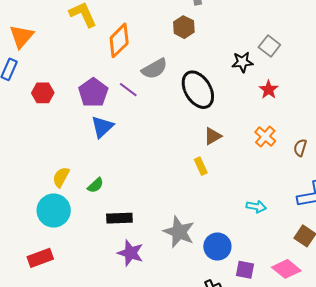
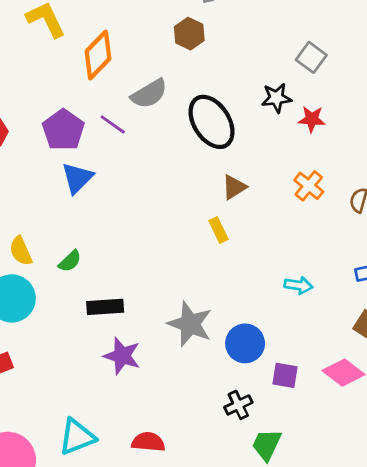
black star: (242, 62) -> (276, 98), moved
red star: (269, 90) -> (312, 119), turned -30
yellow semicircle: (61, 177) -> (21, 251), turned -50

